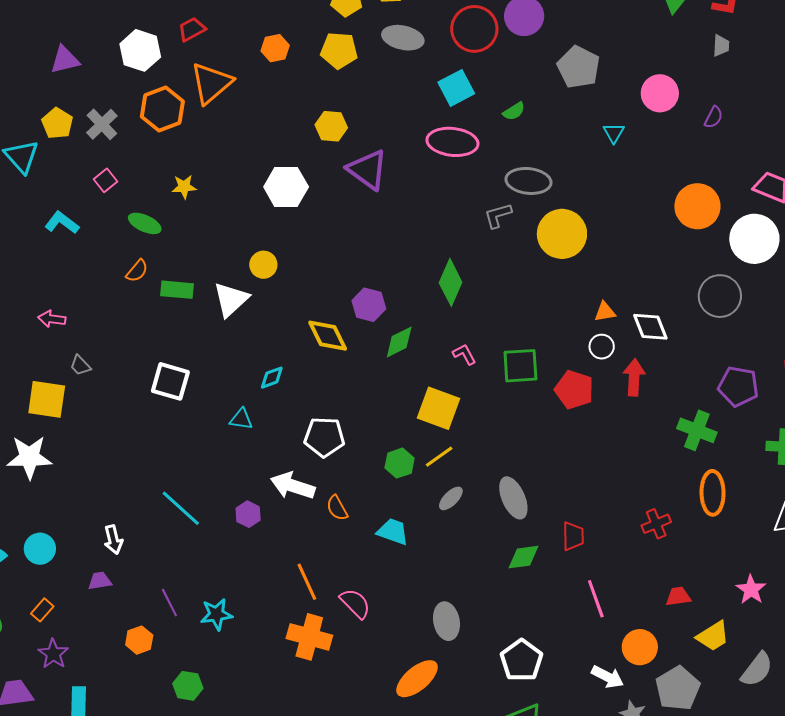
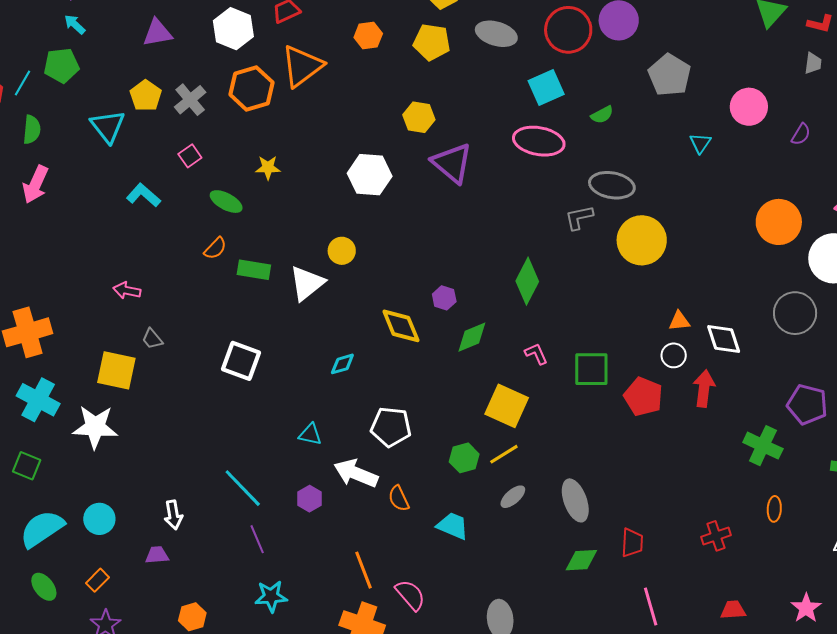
purple hexagon: (369, 305) -> (444, 298), size x0.7
cyan triangle: (241, 419) -> (310, 434), moved
orange ellipse: (713, 493) -> (774, 509), size x0.6
purple line: (169, 603) -> (257, 539), moved

